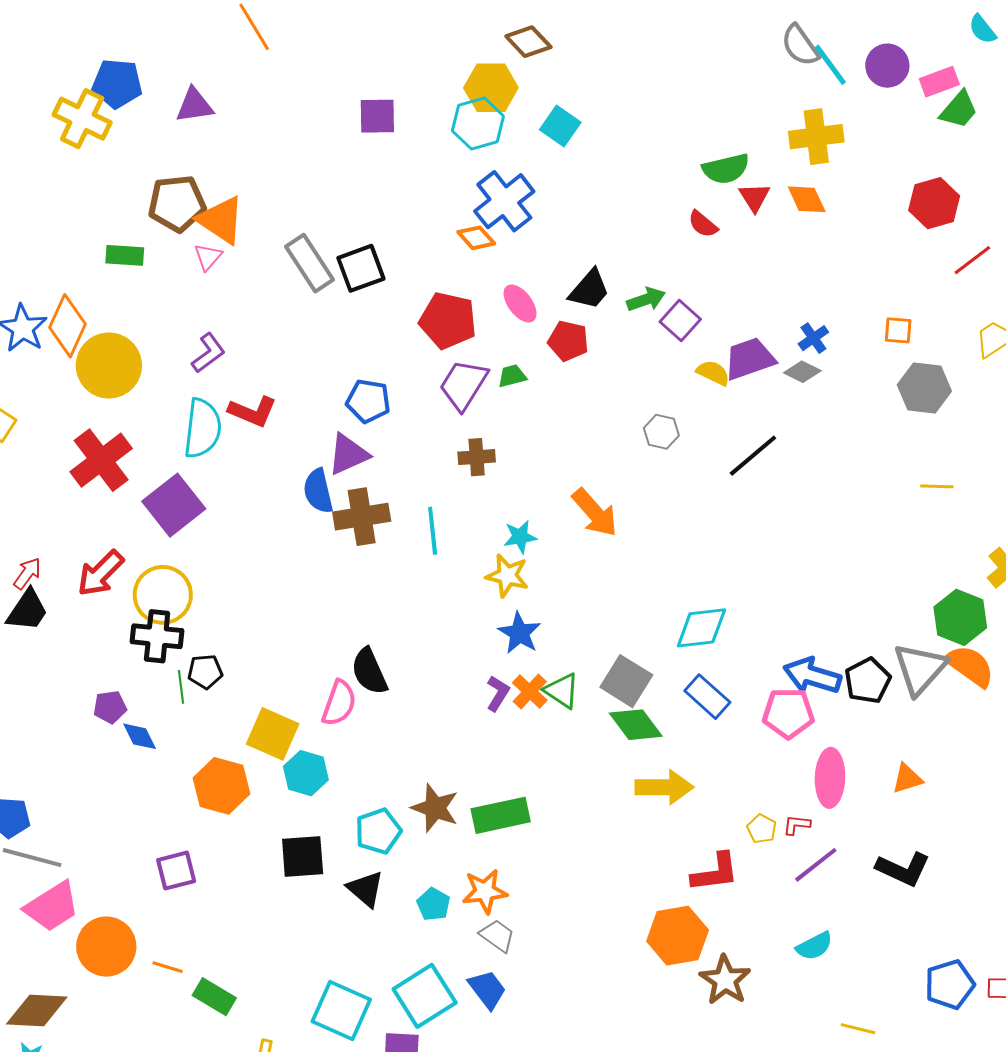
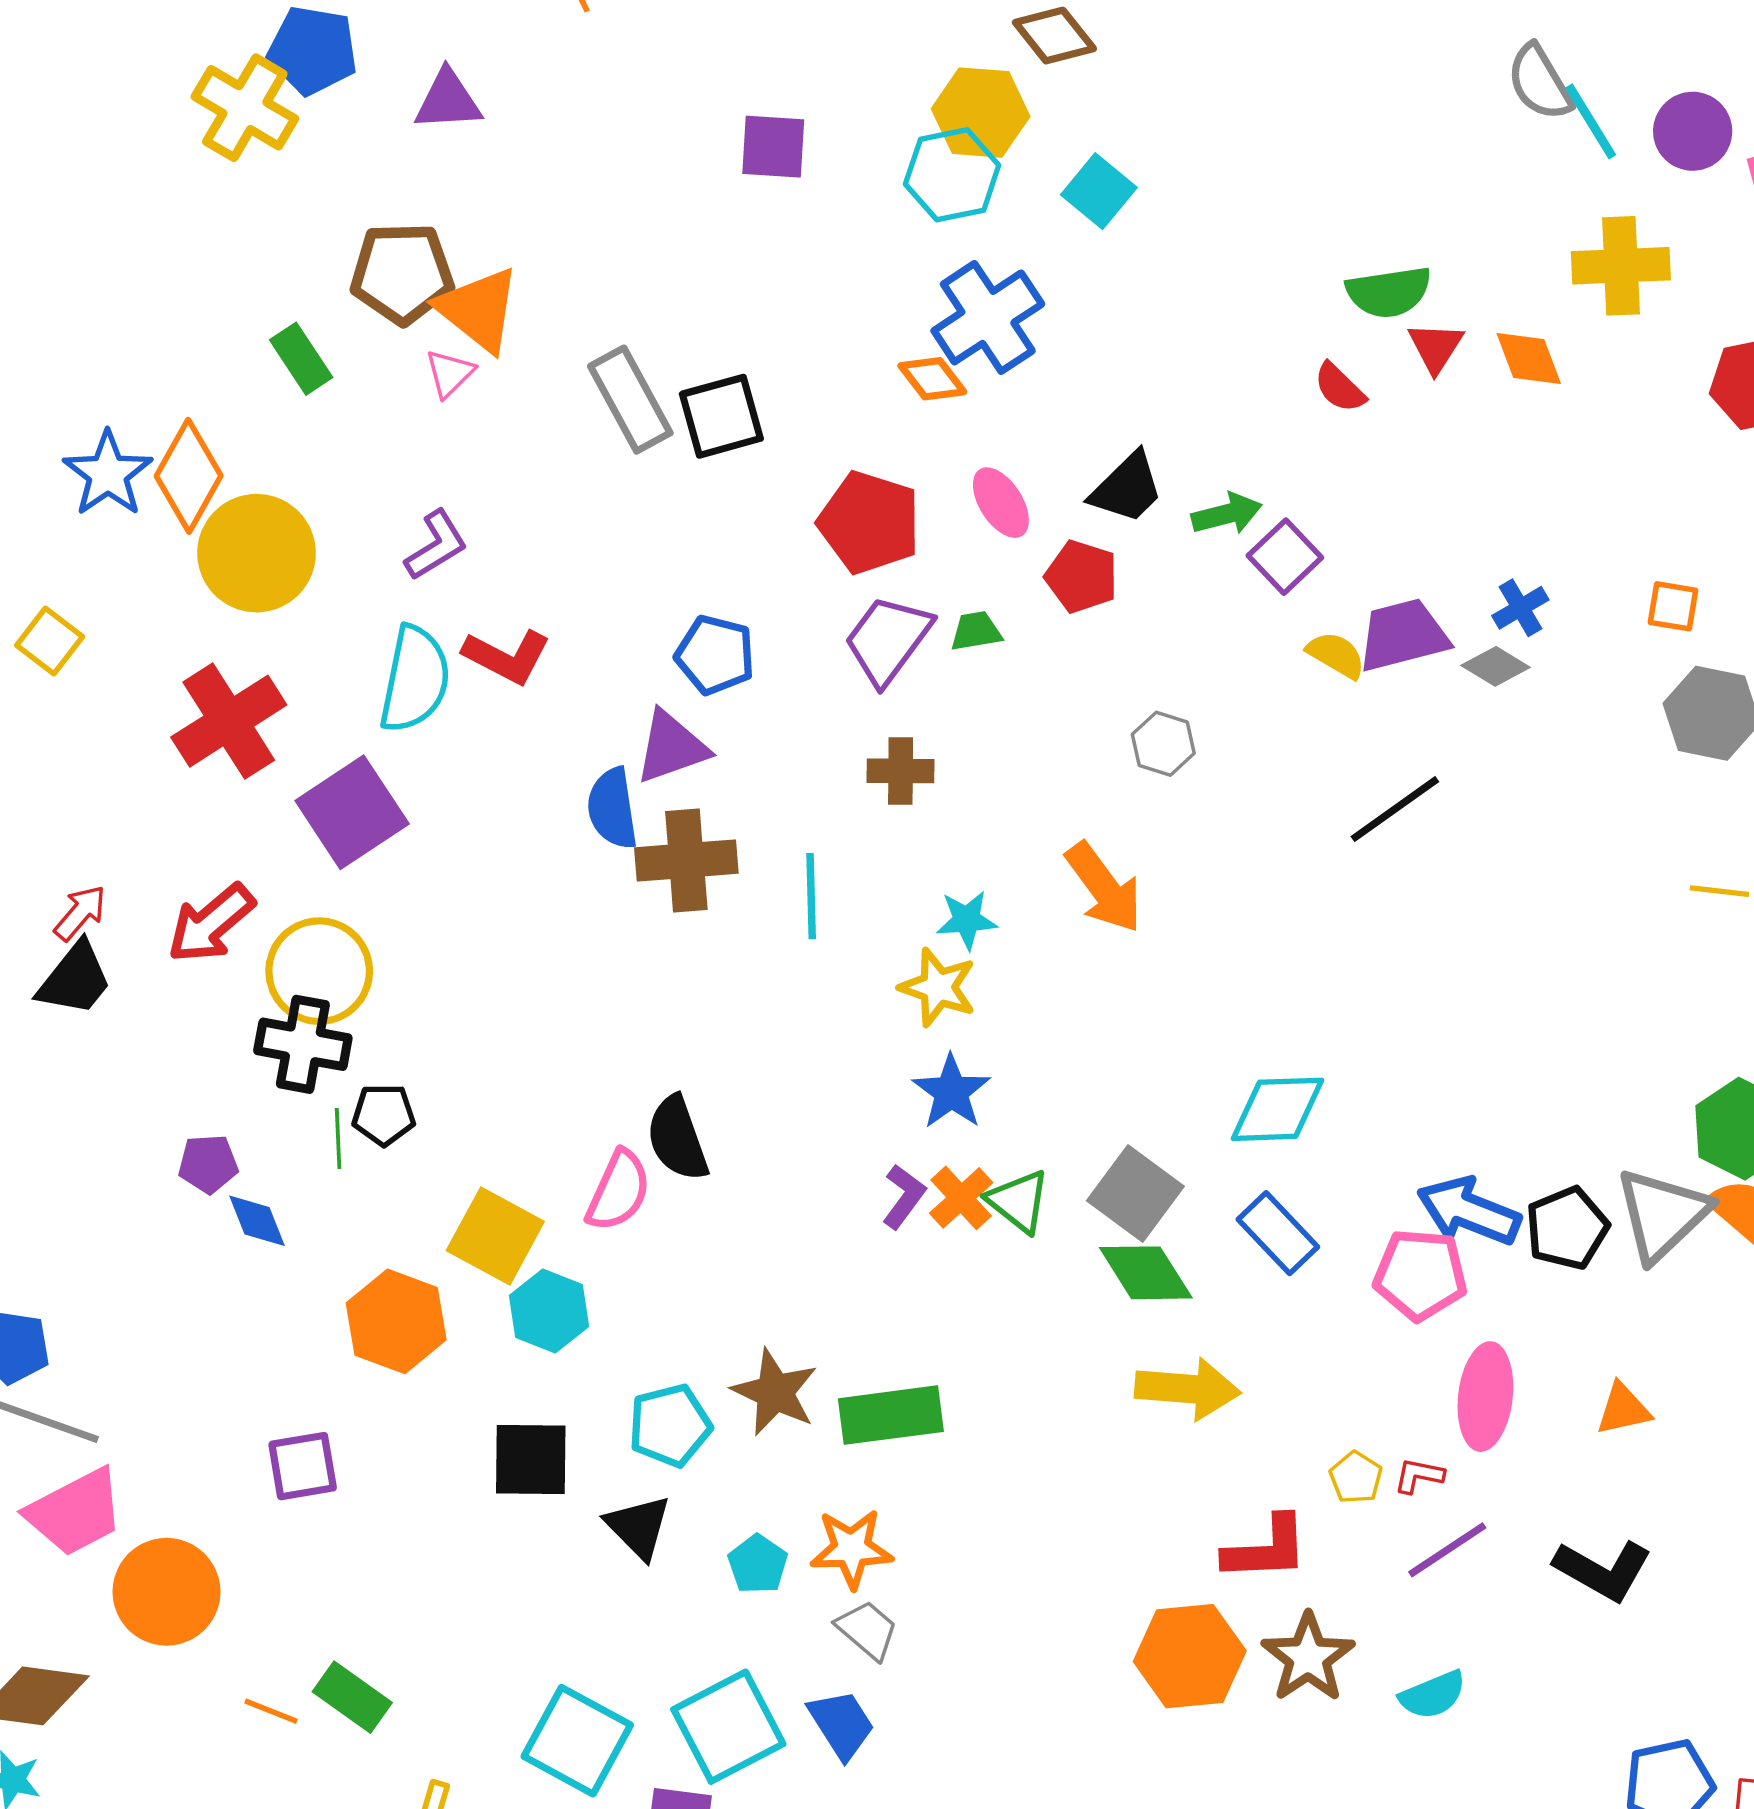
yellow cross: (816, 137) -> (1621, 266), moved
green rectangle: (125, 255) -> (301, 359), turned 48
gray hexagon: (661, 432) -> (1163, 744), moved
orange line: (168, 967) -> (271, 1711), moved
brown star: (725, 980) -> (1308, 1658), moved

